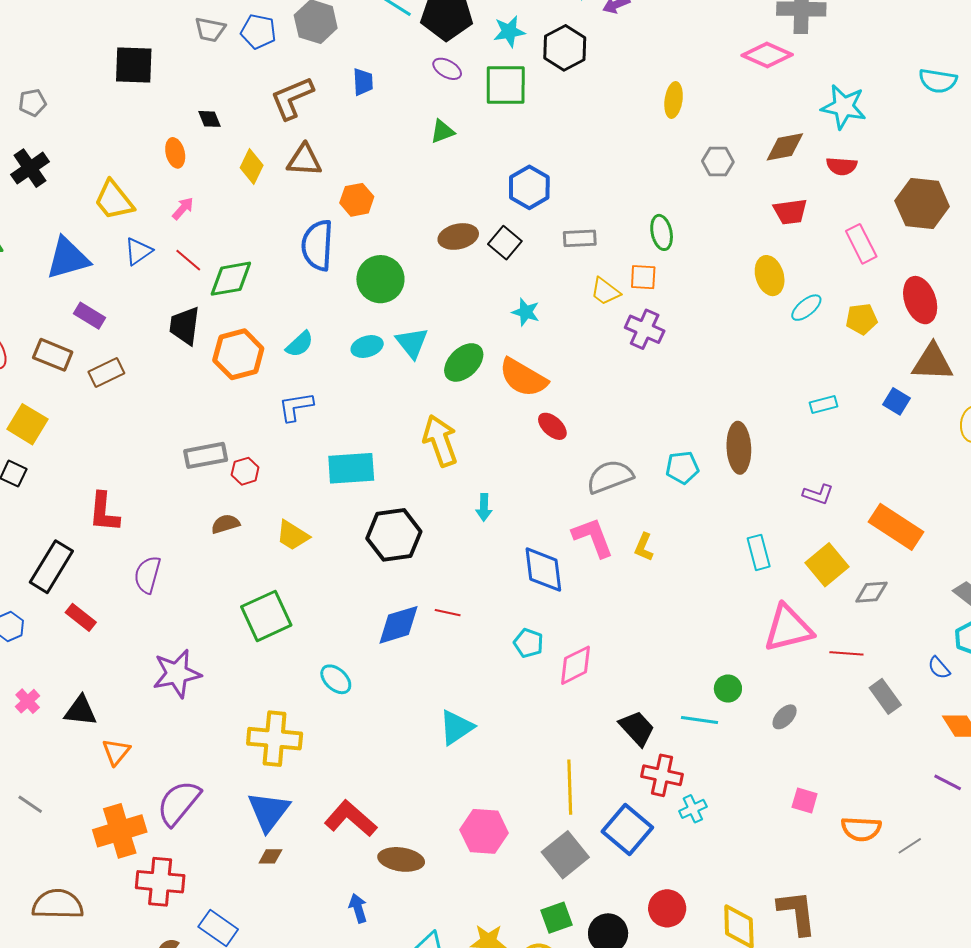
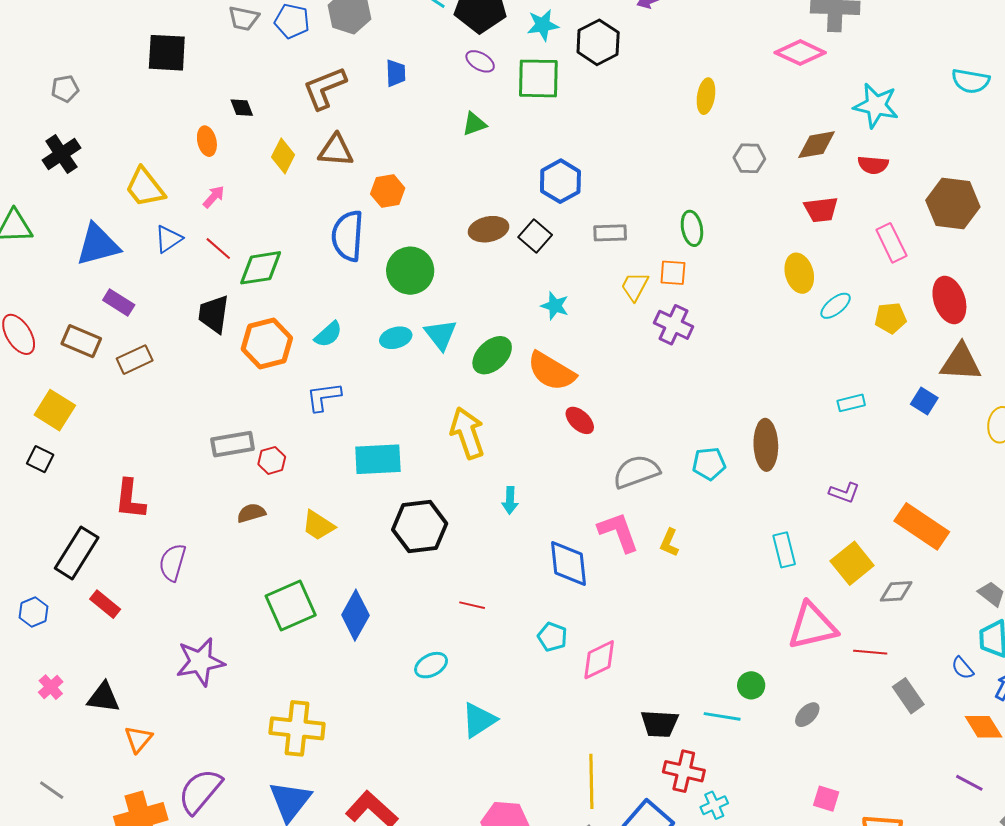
yellow trapezoid: (605, 291) -> (635, 286), turned 80
blue diamond: (398, 625) -> (355, 615), moved, turned -45
cyan ellipse: (336, 679) -> (431, 665), moved, turned -72
black trapezoid: (637, 728) -> (660, 724), turned 135

